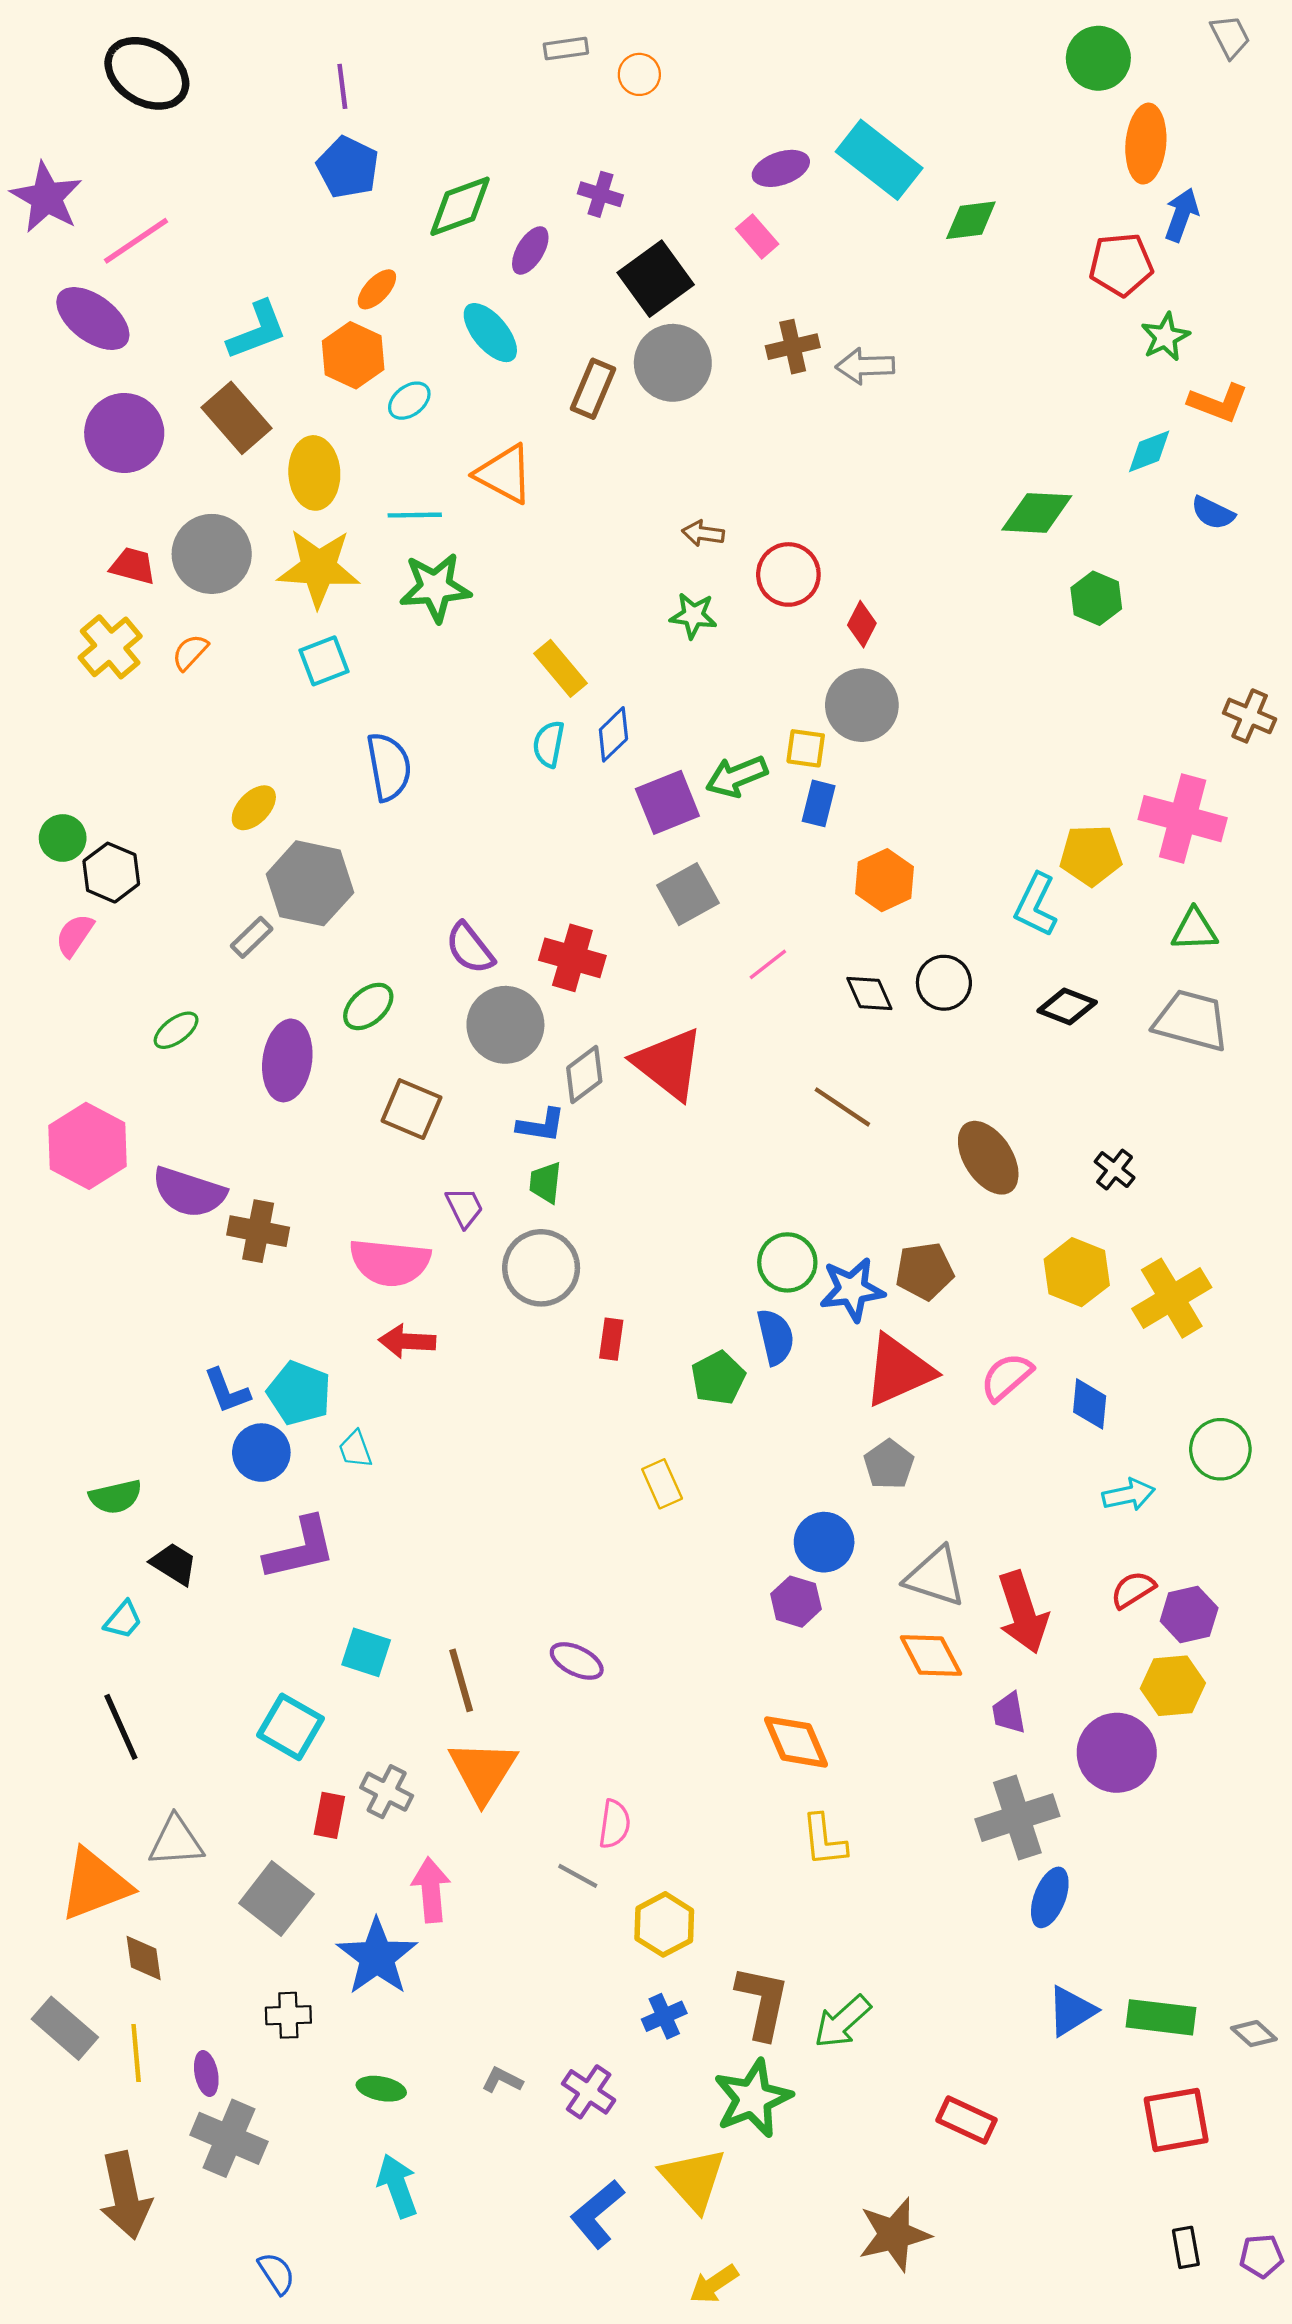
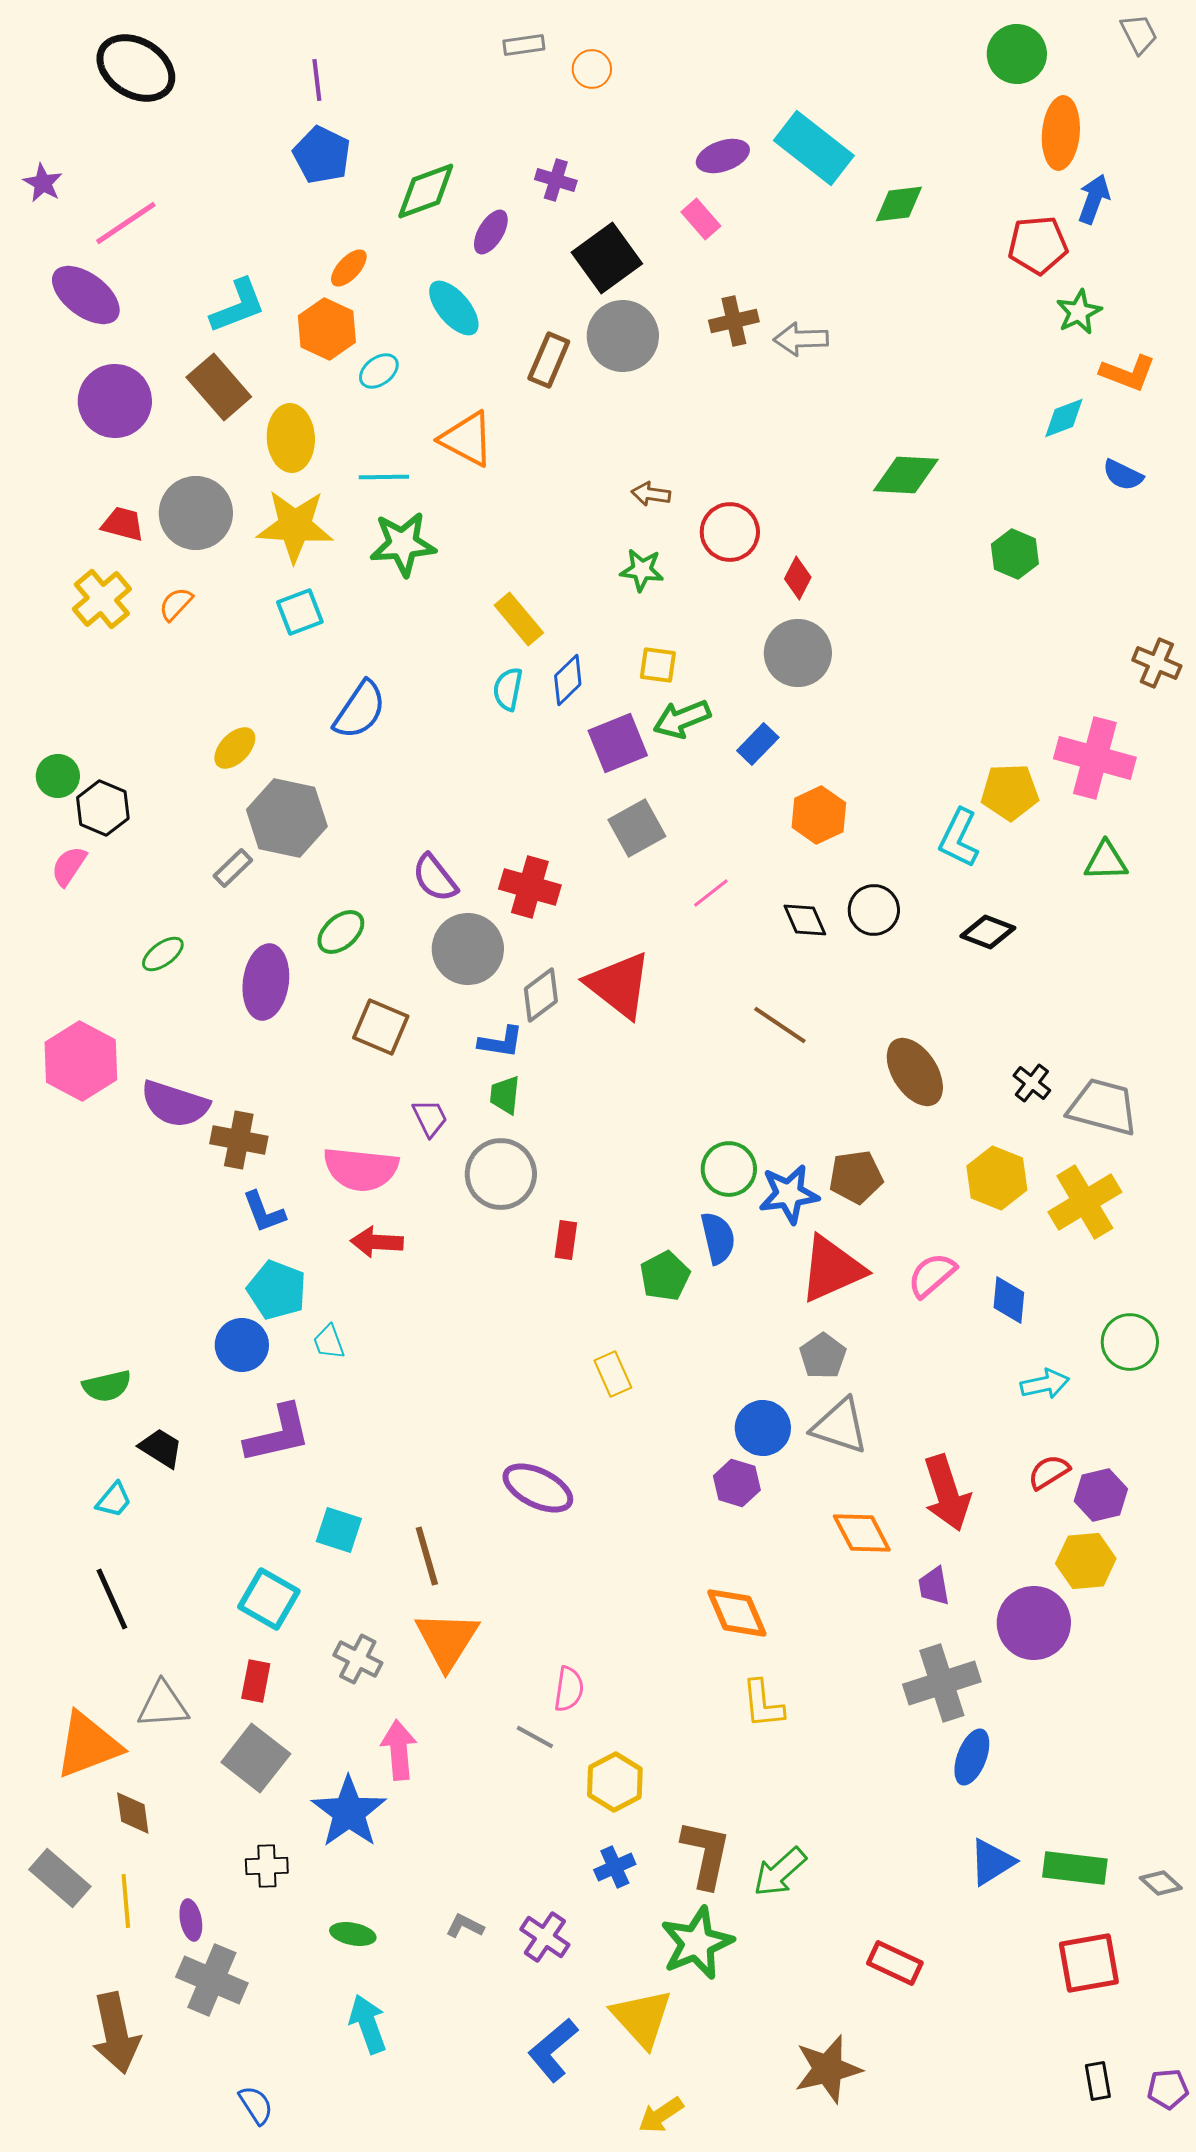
purple star: (46, 198) -> (43, 183), size x0.6
green diamond: (1037, 513) -> (906, 475), moved
yellow square: (806, 748) -> (658, 665), moved
blue semicircle: (389, 767) -> (360, 710), turned 44
blue rectangle: (819, 803) -> (758, 744), turned 30
gray trapezoid: (1191, 1021) -> (1103, 1107), moved
blue L-shape: (227, 1391) -> (264, 1212), moved
gray triangle: (935, 1577) -> (840, 1426), moved
purple ellipse: (577, 1661) -> (538, 1488), moved, size x1.4
red rectangle: (329, 1815) -> (256, 1681), moved

